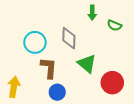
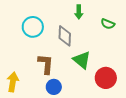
green arrow: (92, 13) -> (79, 12), moved
cyan circle: (35, 42) -> (33, 27), moved

